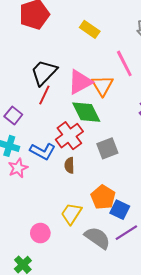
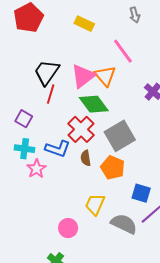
gray square: (107, 148) -> (120, 136), size x1.4
orange pentagon: (103, 197) -> (113, 168), moved

